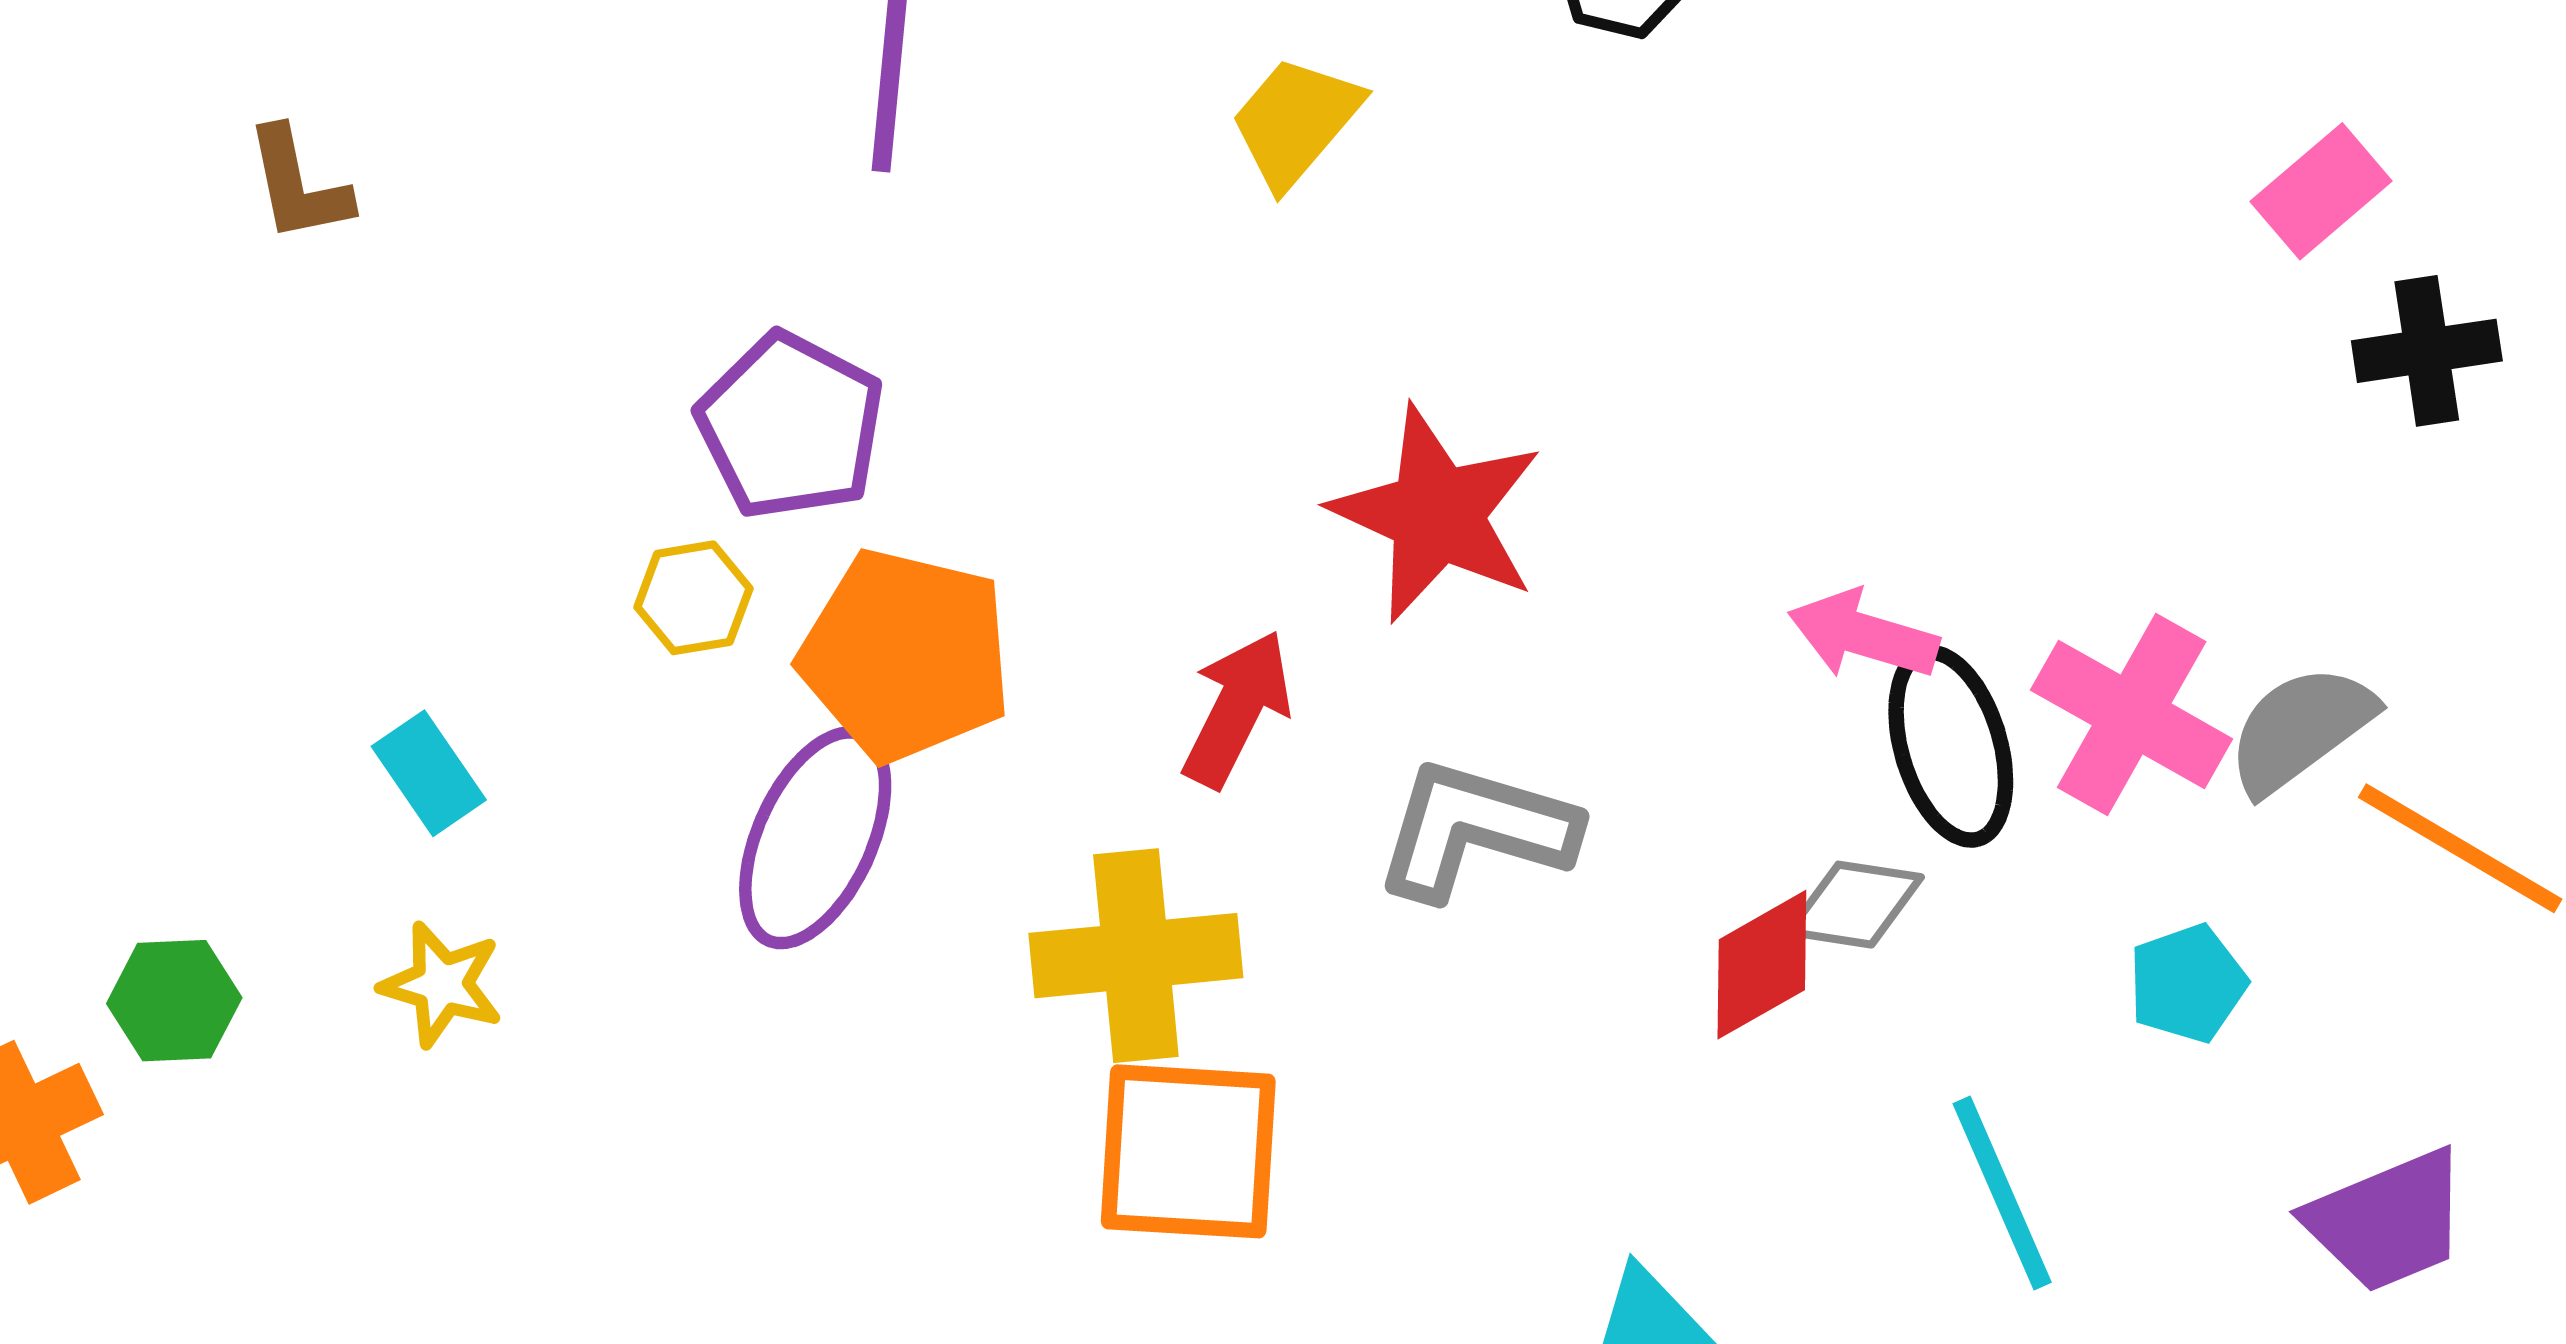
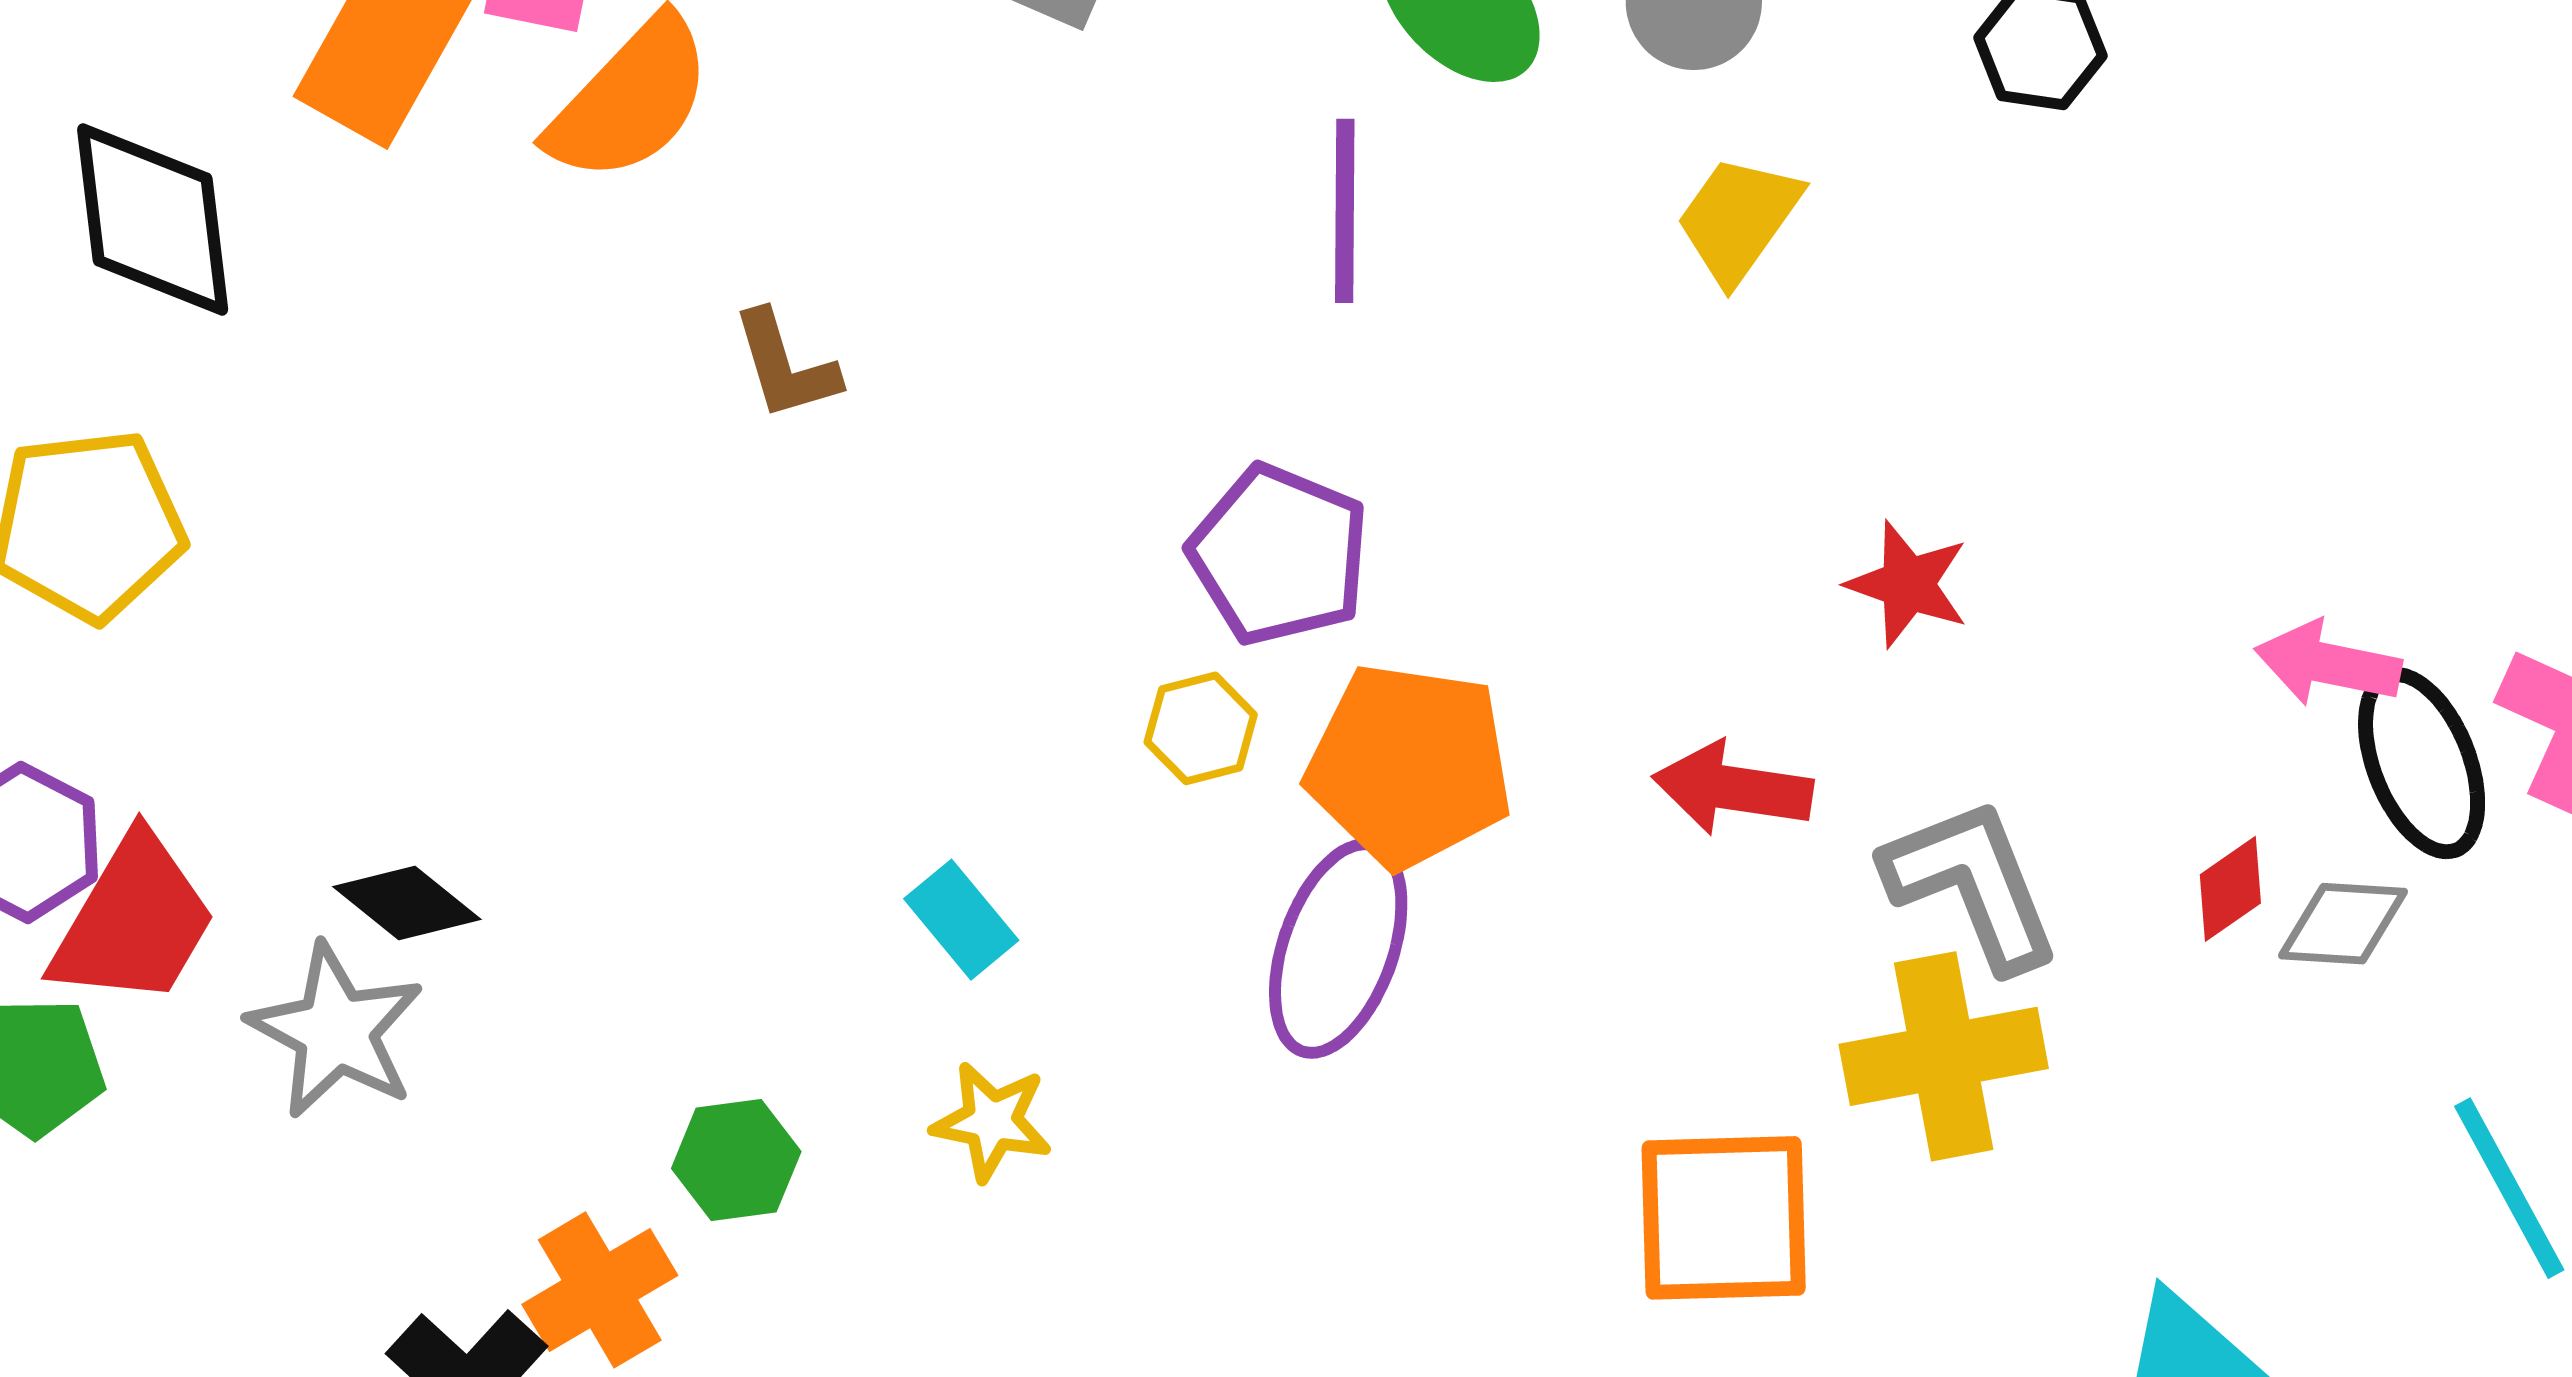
red star: (1437, 514) -> (1908, 584), size x0.6
red arrow: (1237, 709) -> (1733, 788), turned -103
gray L-shape: (1475, 830) -> (1972, 884), turned 57
yellow cross: (1136, 956) -> (1944, 1056), moved
red diamond: (1762, 965) -> (2230, 889), moved, size x0.7

